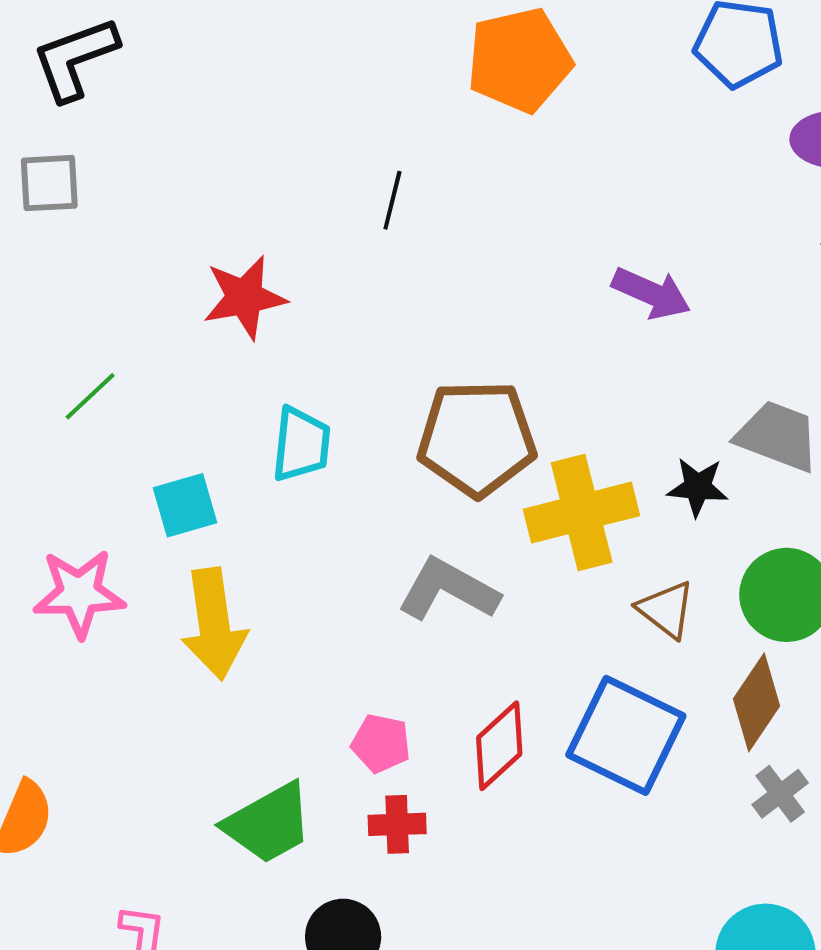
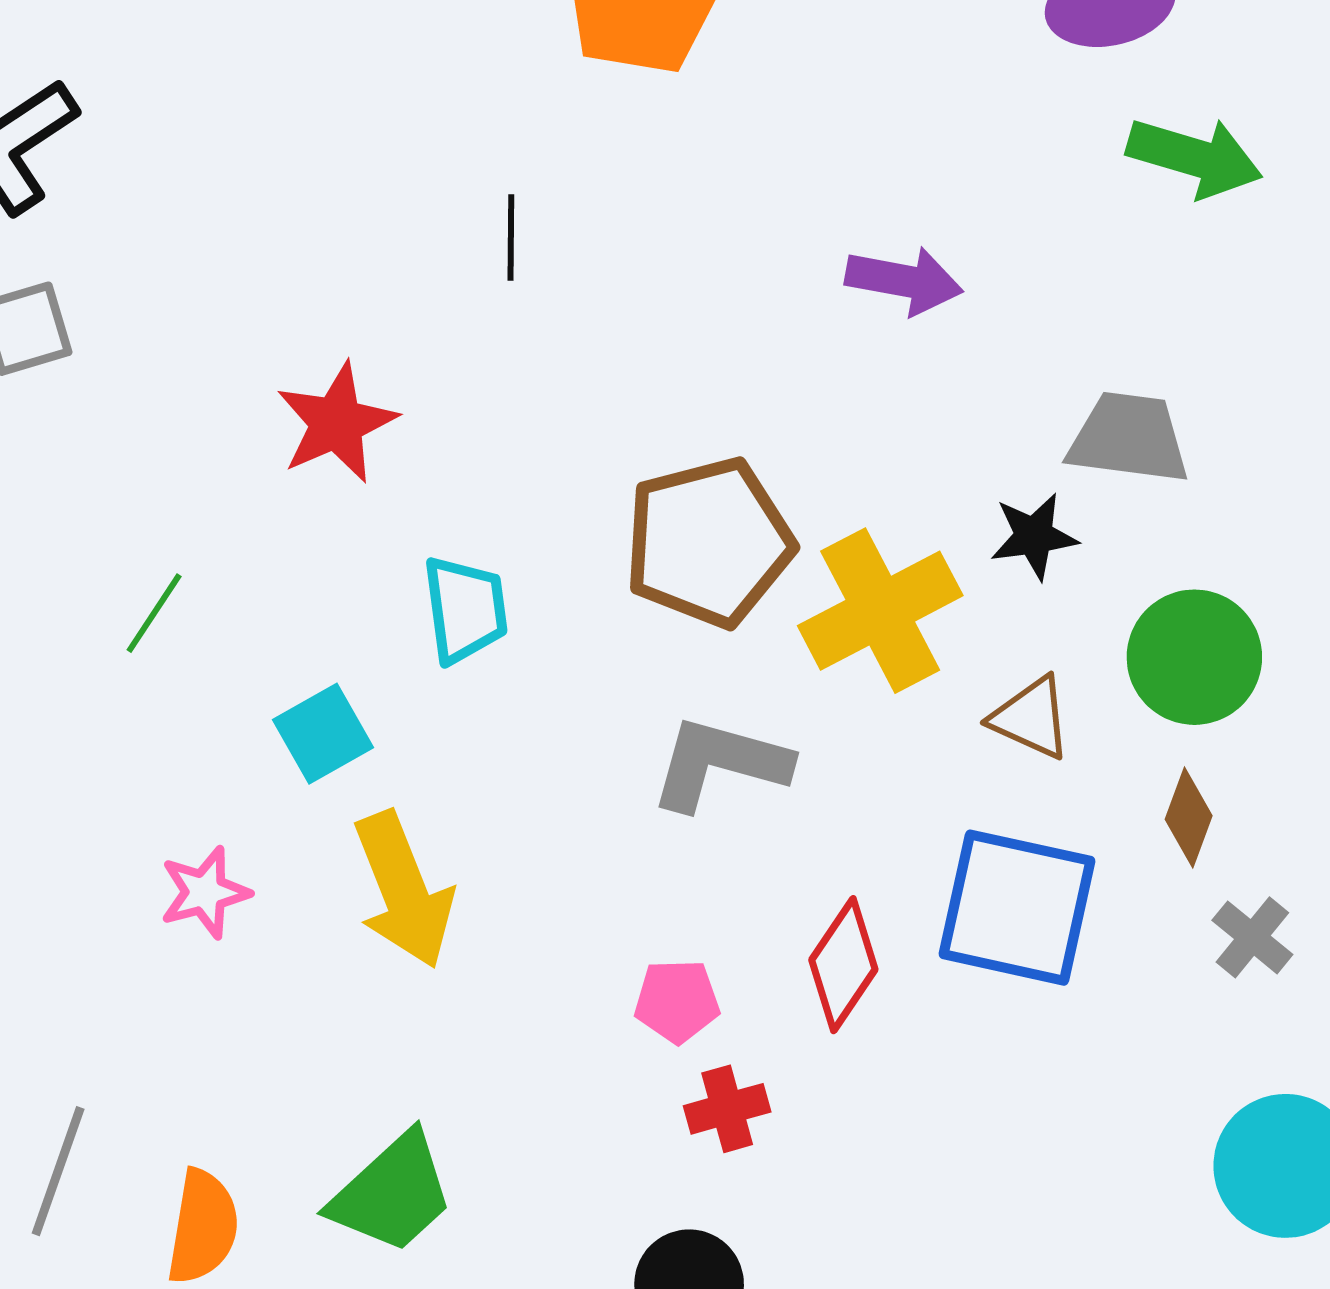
pink star: (79, 593) -> (205, 892), size x0.7
brown diamond: (757, 702) -> (1189, 818), size x0.7
green trapezoid: (268, 823) -> (392, 1193), moved

